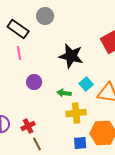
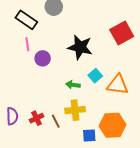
purple circle: (34, 82) -> (43, 58), moved
yellow cross: (76, 113) -> (75, 110), moved
brown line: (37, 144) -> (56, 121), moved

